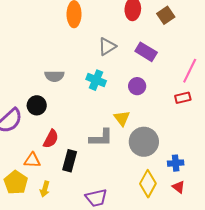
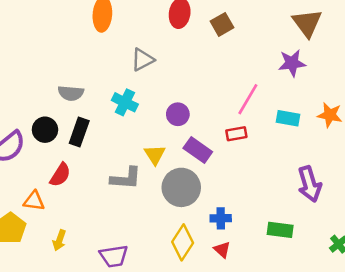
purple rectangle: (146, 52) -> (198, 150), moved
black rectangle: (70, 161) -> (79, 132), moved
yellow arrow: (45, 189) -> (59, 240), moved

